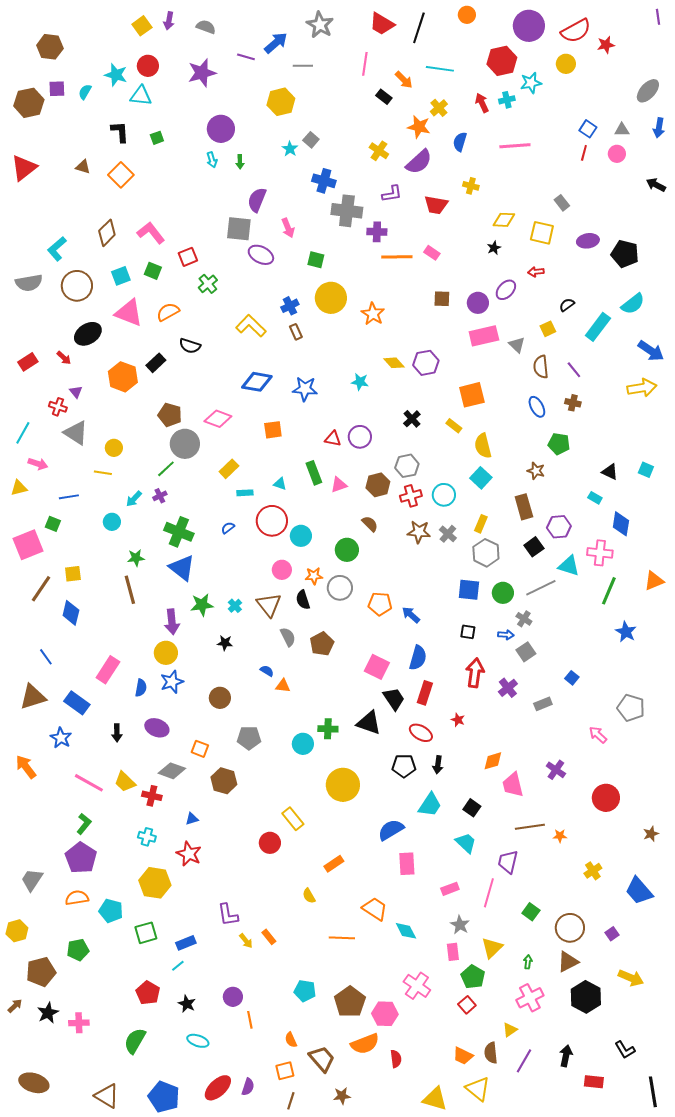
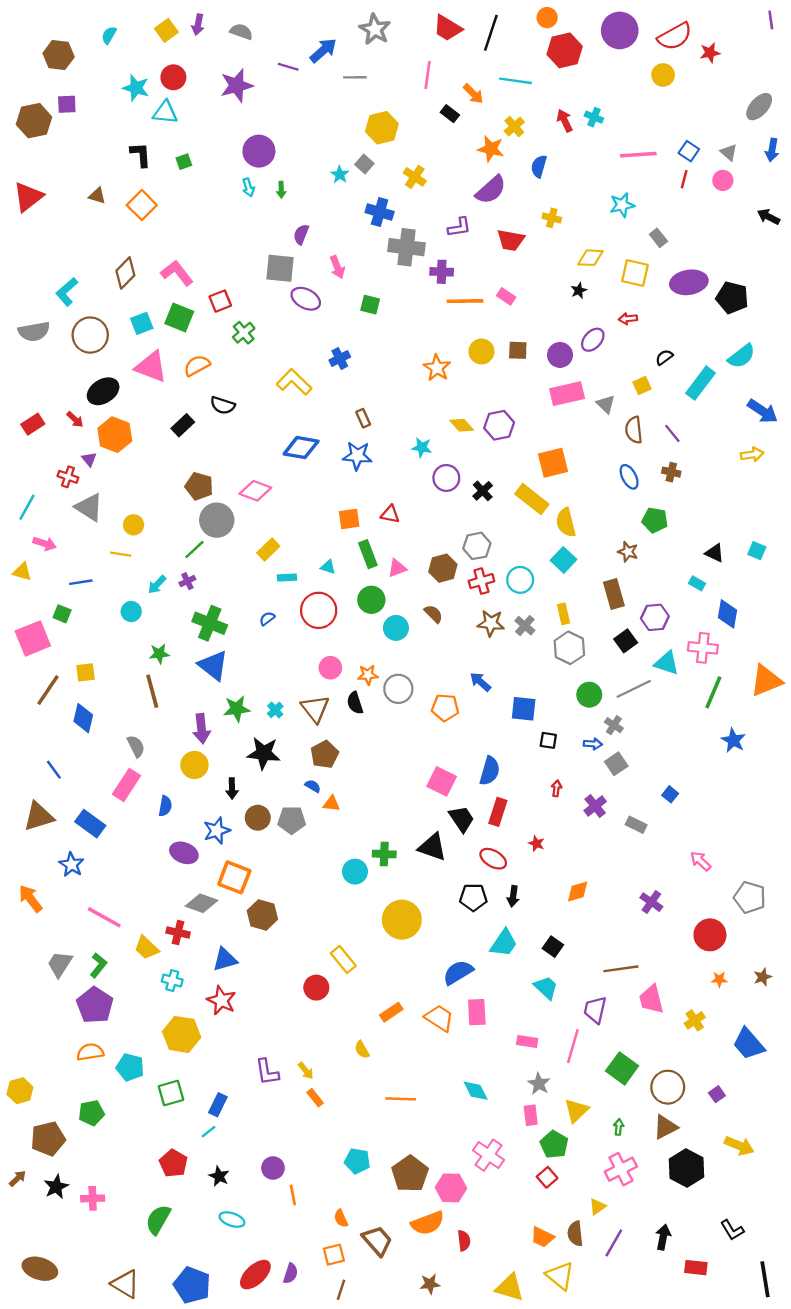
red hexagon: (502, 61) -> (565, 50), moved
cyan star: (531, 83) -> (622, 205), moved
cyan semicircle: (85, 92) -> (109, 35), moved
cyan cross: (507, 100) -> (594, 117), turned 35
yellow hexagon: (281, 102) -> (382, 128), moved
gray triangle: (622, 130) -> (729, 152), turned 42
pink line: (515, 146) -> (638, 155), moved
yellow cross: (379, 151) -> (415, 177), moved
purple semicircle: (257, 200) -> (301, 234), size x0.7
purple ellipse: (588, 241) -> (689, 282), size x1.4
green square: (153, 271) -> (179, 317), size x1.4
yellow circle: (331, 298) -> (481, 351), moved, size x0.7
brown rectangle: (296, 332) -> (363, 418), moved
orange hexagon: (123, 377) -> (115, 435), moved
yellow arrow: (642, 388) -> (752, 455), size x0.7
yellow rectangle: (454, 426) -> (532, 499), size x1.8
orange square: (273, 430) -> (349, 519), moved
purple circle: (360, 437) -> (446, 478), moved
yellow triangle: (19, 488) -> (22, 572), turned 30
yellow rectangle: (481, 524) -> (563, 614), turned -36
cyan circle: (301, 536) -> (396, 628), moved
green circle: (347, 550) -> (371, 600), moved
orange triangle: (654, 581) -> (766, 681), size x1.4
blue square: (469, 590) -> (524, 709), moved
blue arrow: (411, 615) -> (480, 682), moved
gray semicircle: (288, 637) -> (136, 746), moved
black star: (225, 643) -> (264, 753), size x1.8
brown pentagon: (322, 644) -> (325, 754), moved
red arrow: (475, 673) -> (556, 788), size x0.5
blue star: (172, 682) -> (217, 831), moved
gray rectangle: (543, 704) -> (636, 825), turned 48
gray pentagon: (631, 708) -> (750, 897), moved
black arrow: (117, 733) -> (232, 788), moved
gray pentagon: (249, 738) -> (292, 820), moved
orange square: (200, 749) -> (234, 877), size x1.6
yellow trapezoid: (125, 782) -> (146, 948), moved
pink trapezoid: (513, 785) -> (651, 999), moved
blue triangle: (192, 819) -> (225, 959), size x1.6
orange star: (560, 836) -> (719, 979), moved
gray trapezoid: (32, 880) -> (60, 964), moved
pink rectangle: (450, 889) -> (527, 1041), turned 30
orange trapezoid: (375, 909) -> (439, 1018), moved
green square: (531, 912) -> (622, 1068), size x1.5
yellow arrow: (246, 941) -> (306, 1071), moved
blue rectangle: (186, 943) -> (218, 1105), turned -42
brown star: (342, 1096) -> (430, 1284), moved

